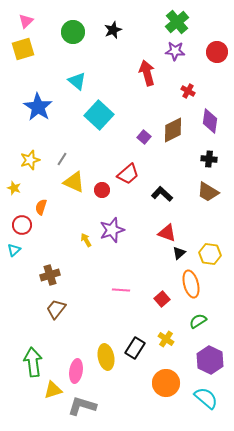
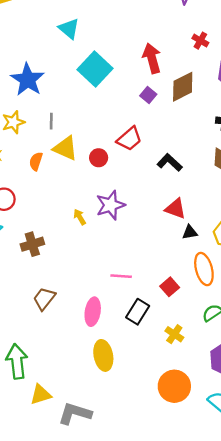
red arrow: (147, 73) -> (152, 58), moved
blue star: (38, 107) -> (28, 80), moved
gray line: (62, 159) -> (51, 121), turned -32
orange semicircle: (41, 207) -> (36, 161), moved
black triangle: (179, 253) -> (190, 232), turned 32
brown cross: (50, 275) -> (32, 244), moved
black rectangle: (135, 348) -> (138, 312), moved
pink ellipse: (76, 371) -> (93, 312), moved

